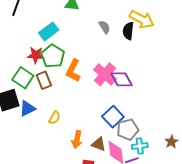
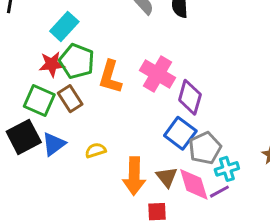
purple diamond: (121, 79) -> (190, 97), moved, turned 55
yellow semicircle: (54, 118) -> (96, 150), turned -128
orange arrow: (77, 140) -> (134, 176), size x1.4
brown triangle: (99, 144) -> (167, 177), turned 42

